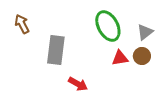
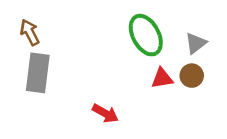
gray rectangle: (56, 50) -> (38, 73), moved

